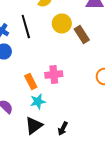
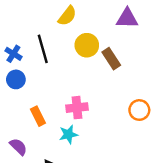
orange rectangle: (31, 82) -> (38, 116), moved
cyan star: (38, 102) -> (68, 134), moved

